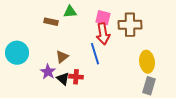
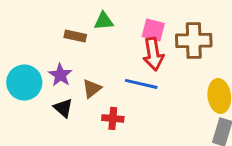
blue line: (95, 54) -> (141, 84), turned -60
purple star: (48, 72) -> (60, 75), moved
black triangle: (63, 79) -> (63, 108), moved

